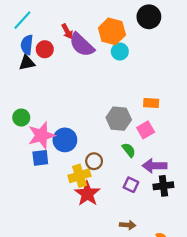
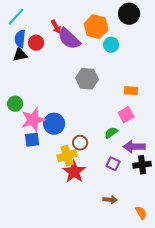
cyan circle: (120, 51) -> (111, 45), moved
gray hexagon: (119, 119) -> (87, 79), moved
green semicircle: (129, 150) -> (111, 133), turned -88

